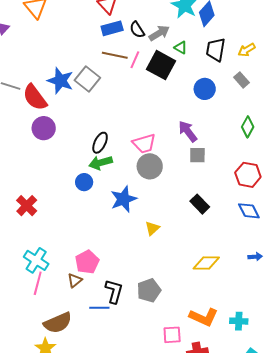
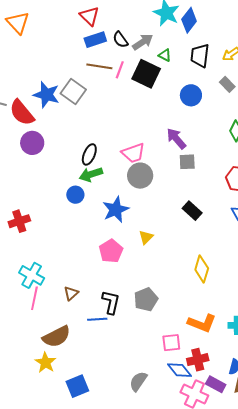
red cross: (27, 206) -> (19, 221), turned 30
pink pentagon: (87, 262) -> (111, 251), moved
yellow diamond: (206, 263) -> (202, 269), turned -72

